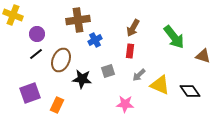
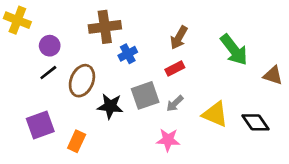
red rectangle: (130, 51) -> (175, 69), turned 56
gray square: (108, 71) -> (145, 95), size x1.5
gray arrow: (139, 75) -> (175, 104), moved

